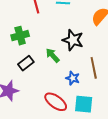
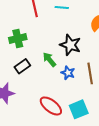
blue star: (73, 78) -> (68, 73), moved
cyan square: (84, 104) -> (79, 109), turned -30

